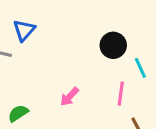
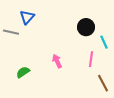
pink arrow: (69, 97) -> (57, 61), turned 112

